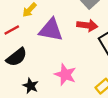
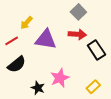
pink star: (65, 75) -> (60, 78), turned 30
black star: (31, 86) -> (38, 88), moved

